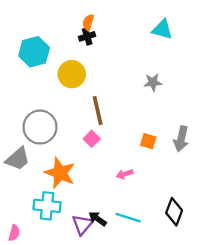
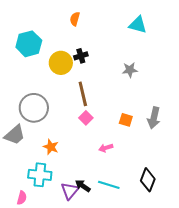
black cross: (87, 36) -> (81, 56), moved
pink square: (92, 139) -> (86, 118), moved
orange star: (60, 173) -> (51, 147), size x0.6
pink semicircle: (14, 233) -> (22, 198), moved

